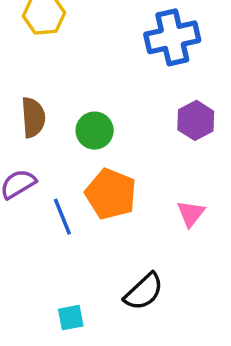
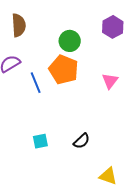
green circle: (95, 131) -> (70, 41), moved
black semicircle: (144, 292) -> (82, 141), moved, size x0.7

